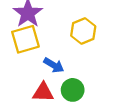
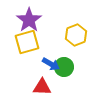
green circle: (73, 90) -> (64, 67), moved

